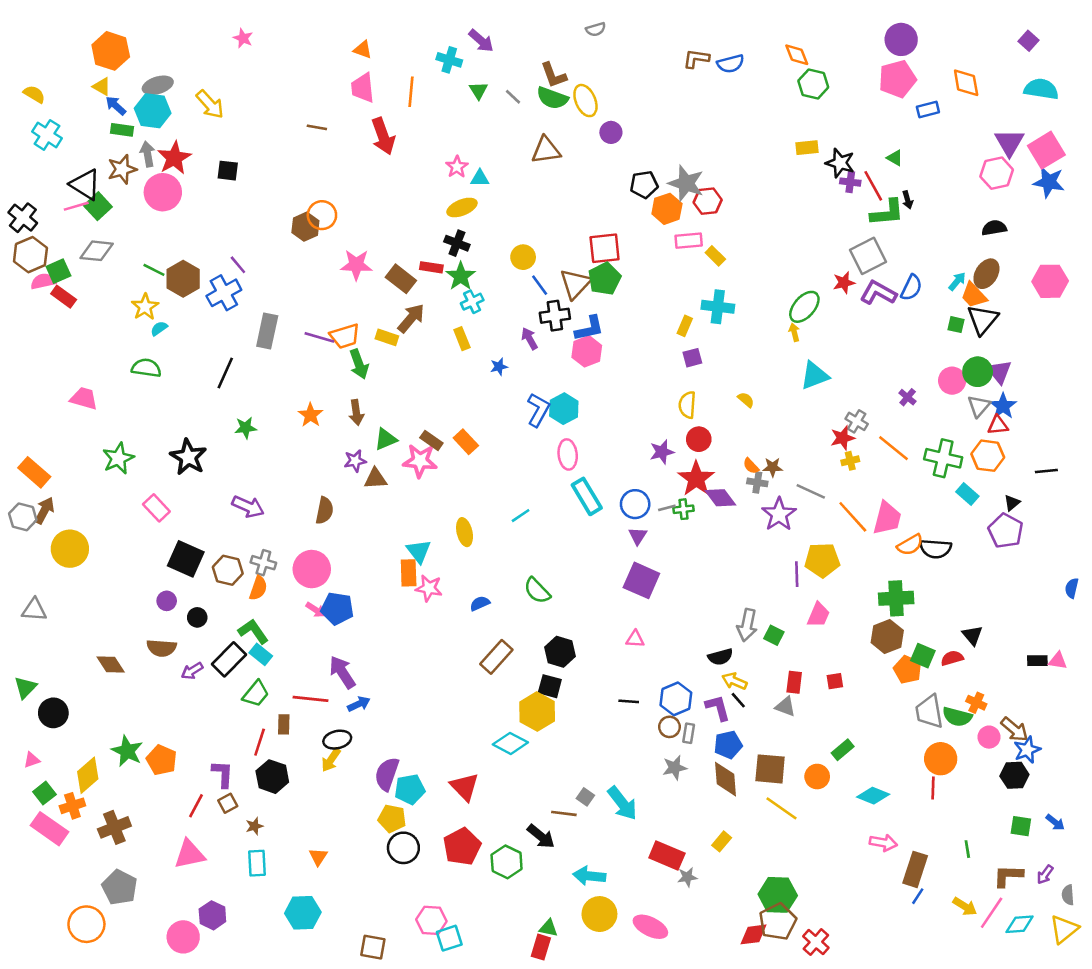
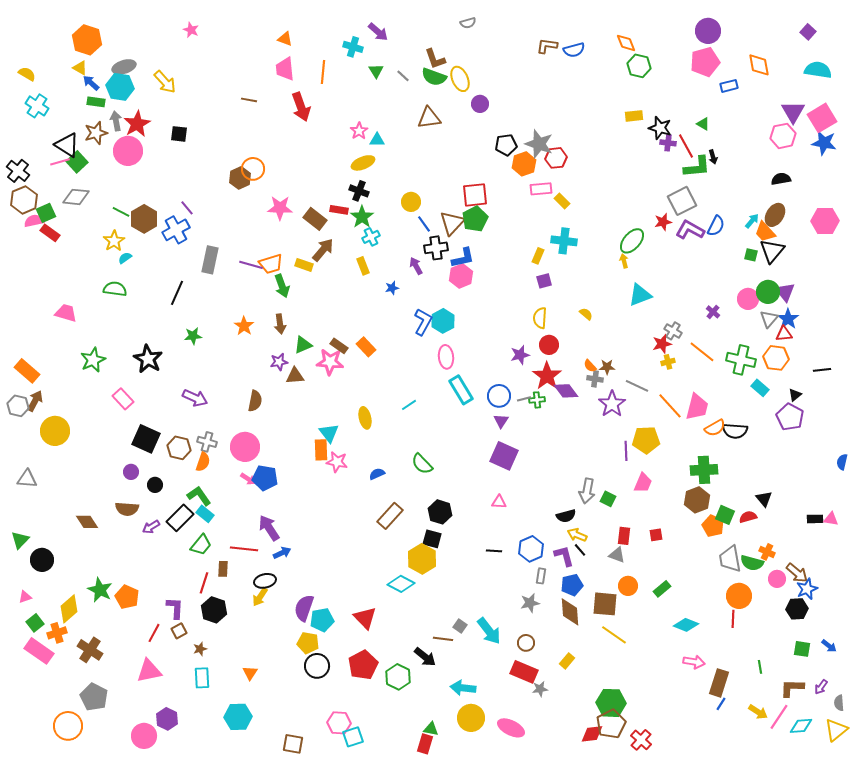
brown circle: (669, 727) -> (526, 643), moved
orange circle: (817, 777) -> (628, 586), moved
brown cross: (114, 827) -> (90, 650), turned -35

